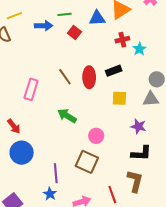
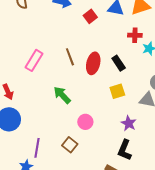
black rectangle: (114, 71) -> (119, 63), turned 63
yellow square: (119, 98) -> (117, 91), turned -35
black L-shape: (141, 153) -> (125, 150), turned 95
brown square: (87, 162) -> (70, 145), size x0.7

